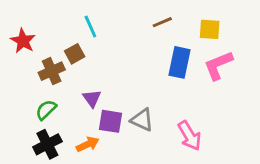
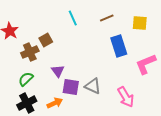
cyan line: (90, 27) -> (73, 18), moved
blue rectangle: (179, 62) -> (119, 46), turned -30
pink L-shape: (218, 65) -> (146, 64), moved

